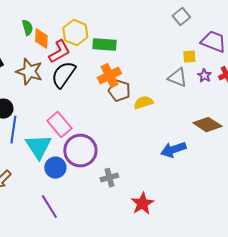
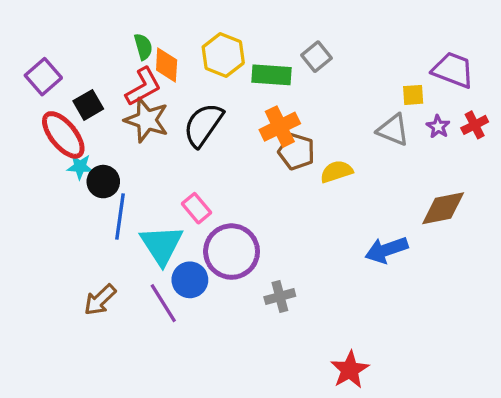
gray square: (181, 17) -> (316, 57), moved
red L-shape: (59, 52) -> (143, 87), moved
pink rectangle: (59, 125) -> (197, 208), size x0.7
brown diamond: (207, 125) -> (443, 208), turned -44
red star: (142, 204) -> (350, 370), moved
purple line: (49, 207) -> (163, 303), moved

